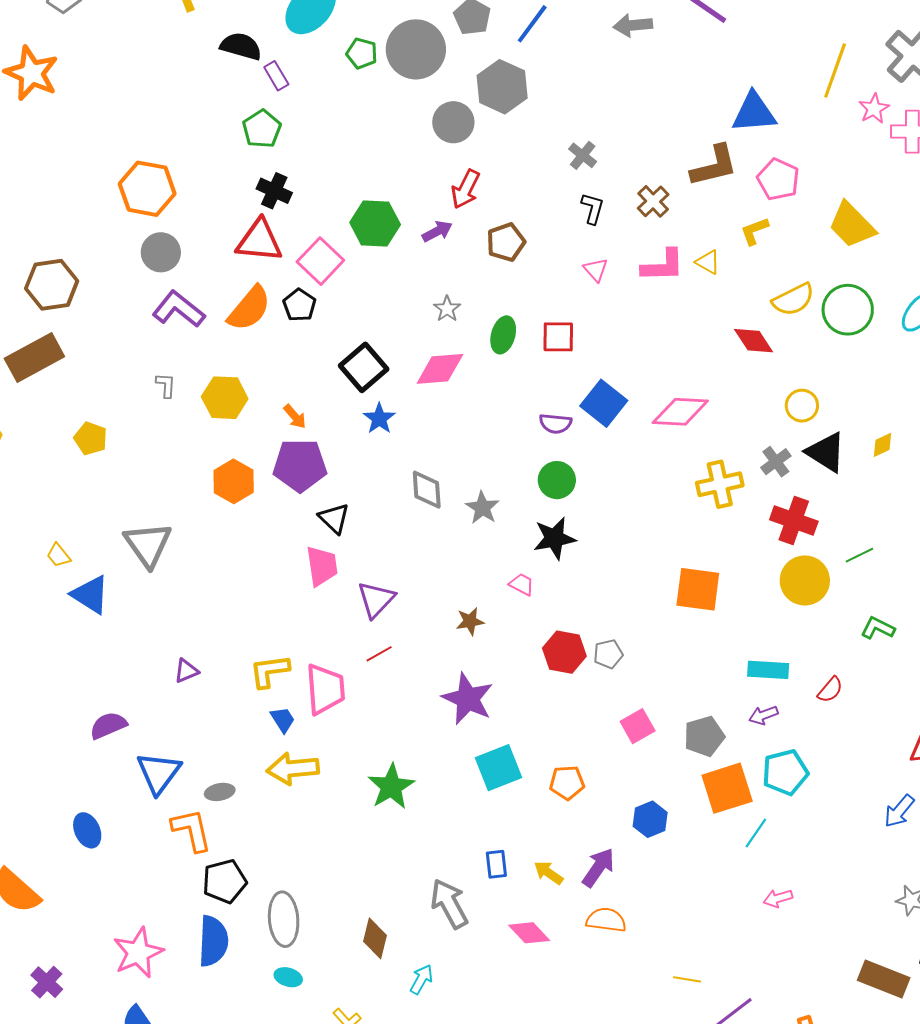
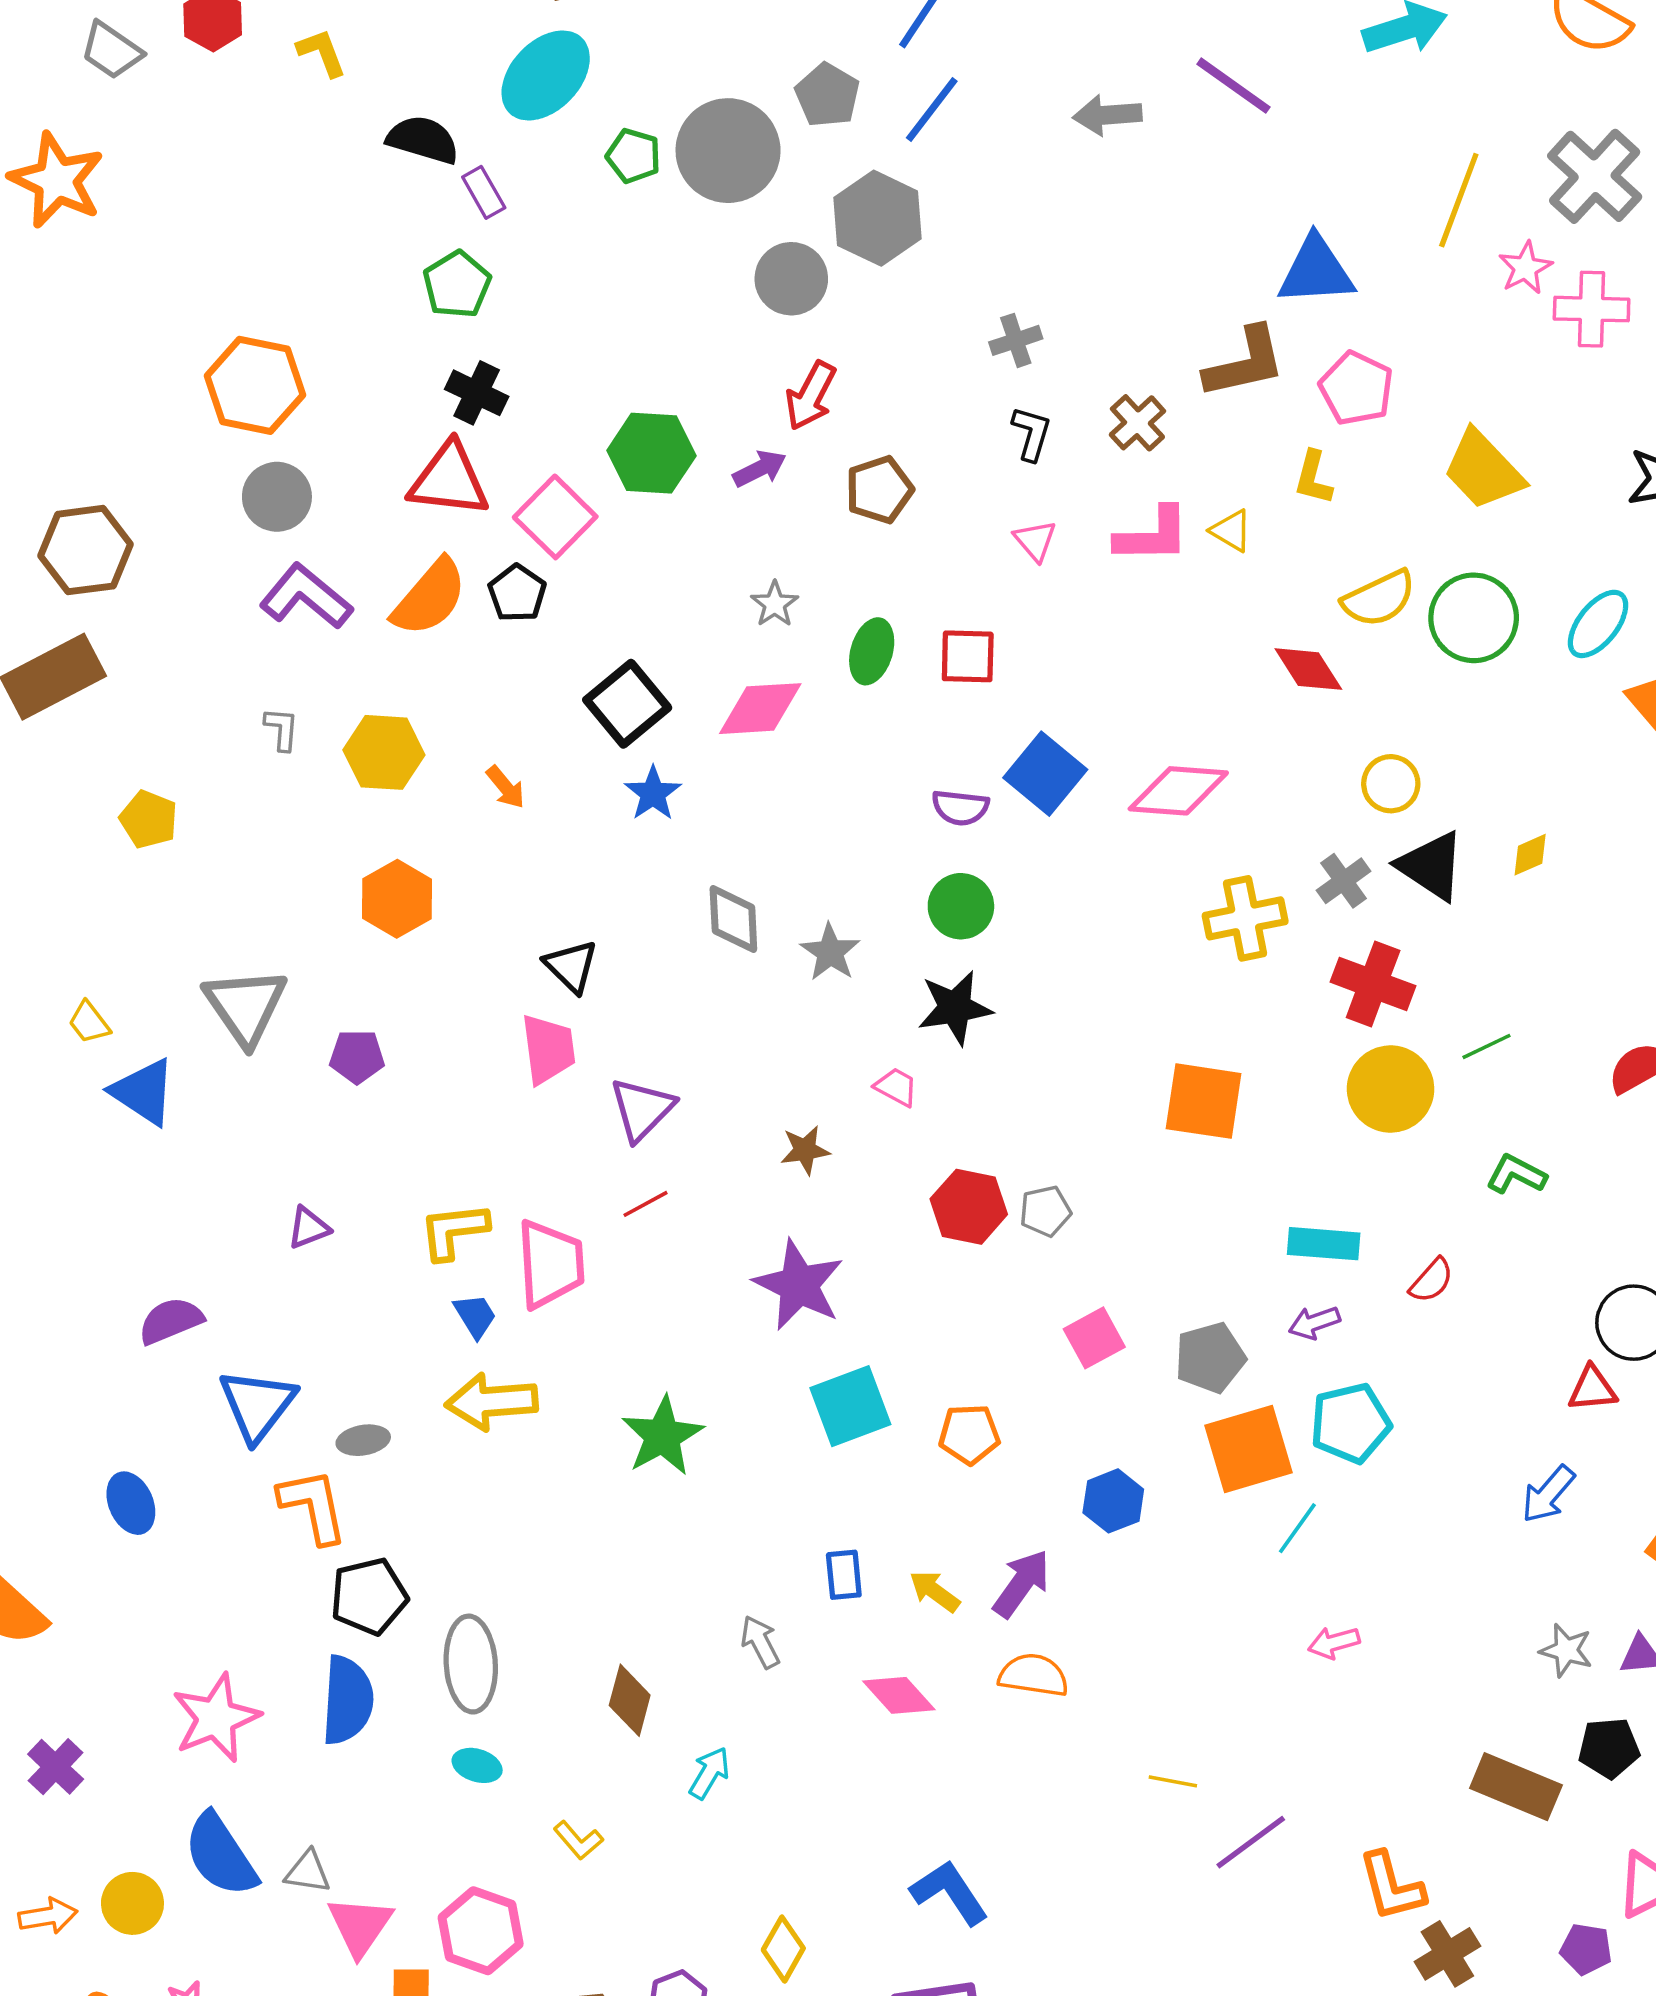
gray cross: (583, 155) -> (1016, 340), turned 32
yellow L-shape: (754, 231) -> (1313, 478), turned -56
purple pentagon: (300, 465) -> (357, 1056), moved, size x0.6
gray arrow: (449, 904) -> (760, 1642), size x0.6

